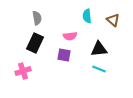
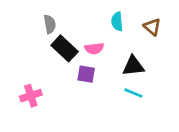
black rectangle: (35, 43) -> (65, 48), moved, turned -72

